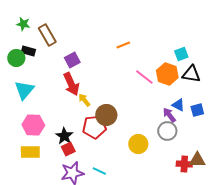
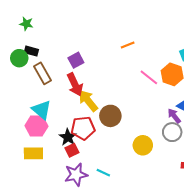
brown rectangle: (47, 35) -> (43, 73), moved
cyan triangle: (24, 90) -> (42, 110), moved, turned -30
yellow arrow: (84, 100) -> (88, 101), size x1.6
red pentagon: (94, 127) -> (83, 128), moved

